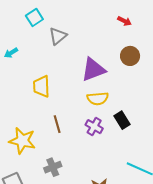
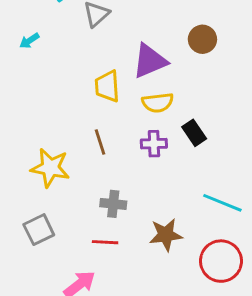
yellow trapezoid: (41, 86) -> (107, 86), moved
purple cross: (94, 127) -> (154, 144), turned -30
gray cross: (53, 167) -> (113, 204), moved, turned 30

